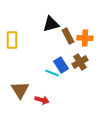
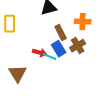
brown rectangle: (68, 36) -> (61, 33), moved
red arrow: (42, 100) -> (40, 53), moved

